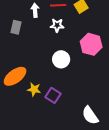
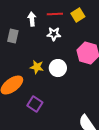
yellow star: (34, 89) -> (37, 67), moved
purple square: (53, 95) -> (35, 104), moved

